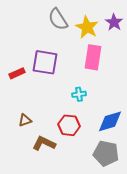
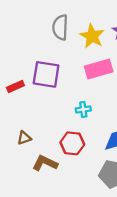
gray semicircle: (58, 19) -> (60, 27), turned 35
pink rectangle: (93, 57) -> (99, 69), turned 65

